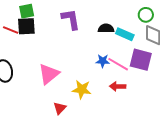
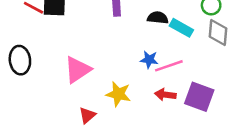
purple square: (141, 60) -> (199, 97), moved
pink line: (118, 64) -> (169, 66), turned -55

